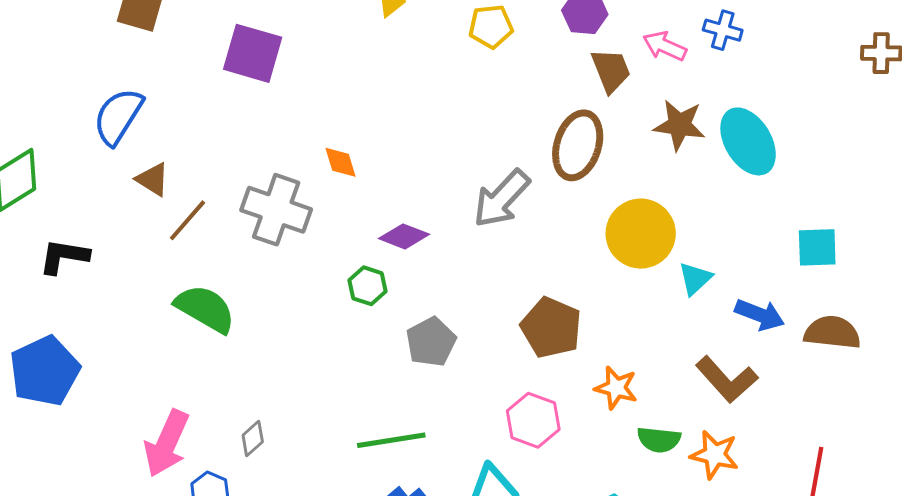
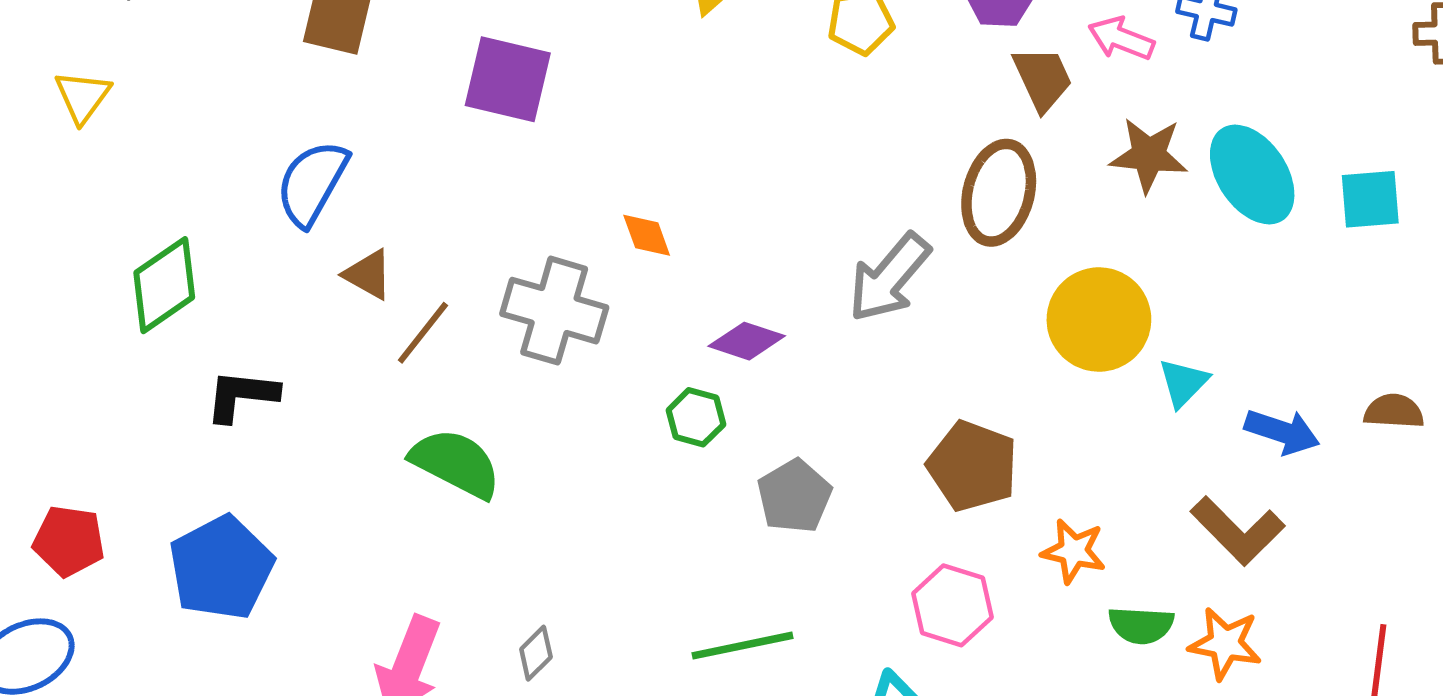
cyan square: (817, 247) -> (1370, 199), moved
brown semicircle: (832, 332) -> (1394, 411), moved, size x0.7

